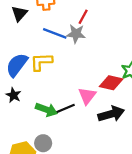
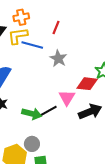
gray star: (76, 34) -> (58, 58), moved, turned 30
yellow L-shape: (41, 62) -> (18, 36), moved

